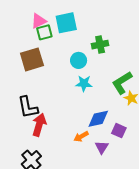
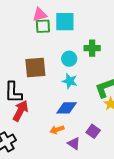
brown square: (32, 59) -> (35, 68), moved
blue diamond: (98, 119) -> (66, 108), moved
purple triangle: (102, 147) -> (74, 144), turned -40

